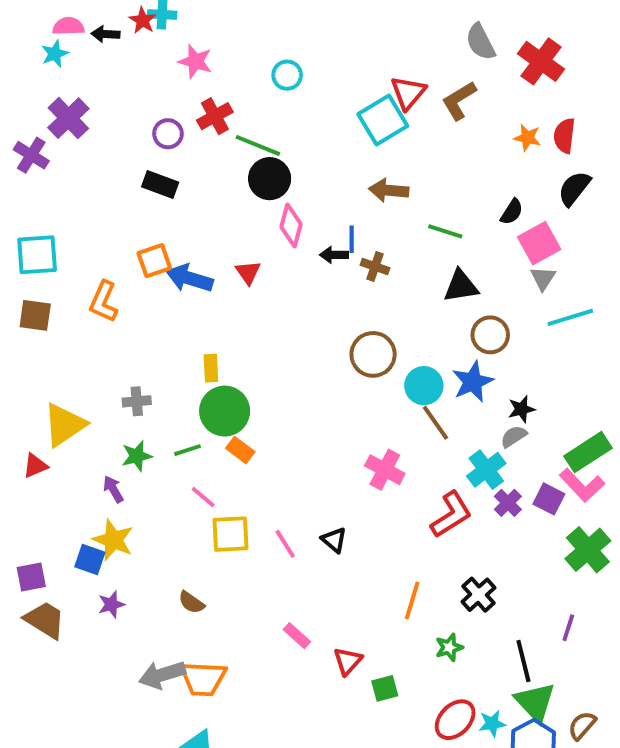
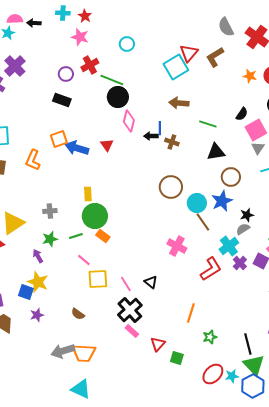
red star: (143, 20) -> (85, 16), moved
black cross: (479, 595) -> (130, 310), moved, size x1.4
green square: (385, 688) -> (177, 358), turned 32

